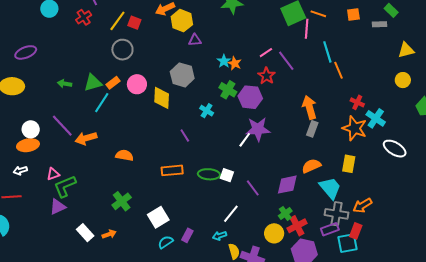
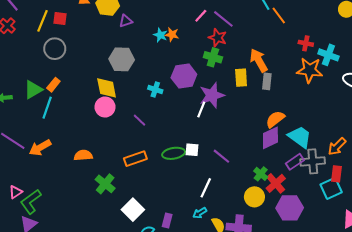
red star: (267, 76) -> (218, 38), moved
pink circle: (137, 84) -> (105, 107), moved
green cross: (228, 90) -> (213, 57), moved
purple hexagon: (250, 97) -> (184, 76), moved
yellow rectangle: (349, 164) -> (241, 78), moved
purple diamond: (287, 185) -> (270, 138), moved
green cross: (122, 201) -> (105, 184), moved
purple rectangle: (330, 229) -> (295, 162), moved

